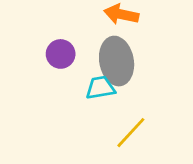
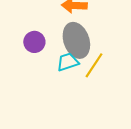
yellow line: (131, 133) -> (94, 65), moved

